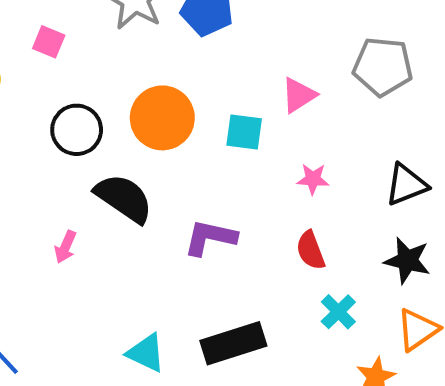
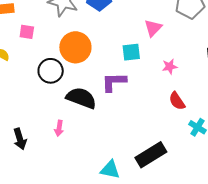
orange circle: (162, 118) -> (75, 47), moved
purple L-shape: (210, 238) -> (114, 82), moved

